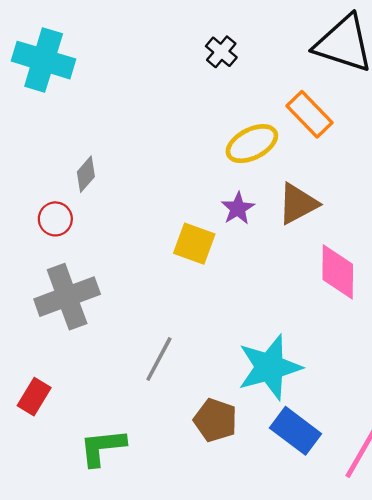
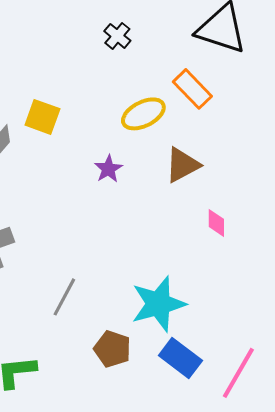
purple star: (238, 208) -> (108, 169), moved
yellow square: (194, 244) -> (42, 117), moved
pink diamond: (338, 272) -> (216, 223), size x0.6

